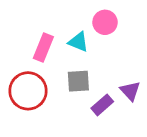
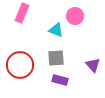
pink rectangle: (43, 48) -> (22, 13), moved
purple rectangle: (102, 105) -> (60, 80), moved, turned 56

